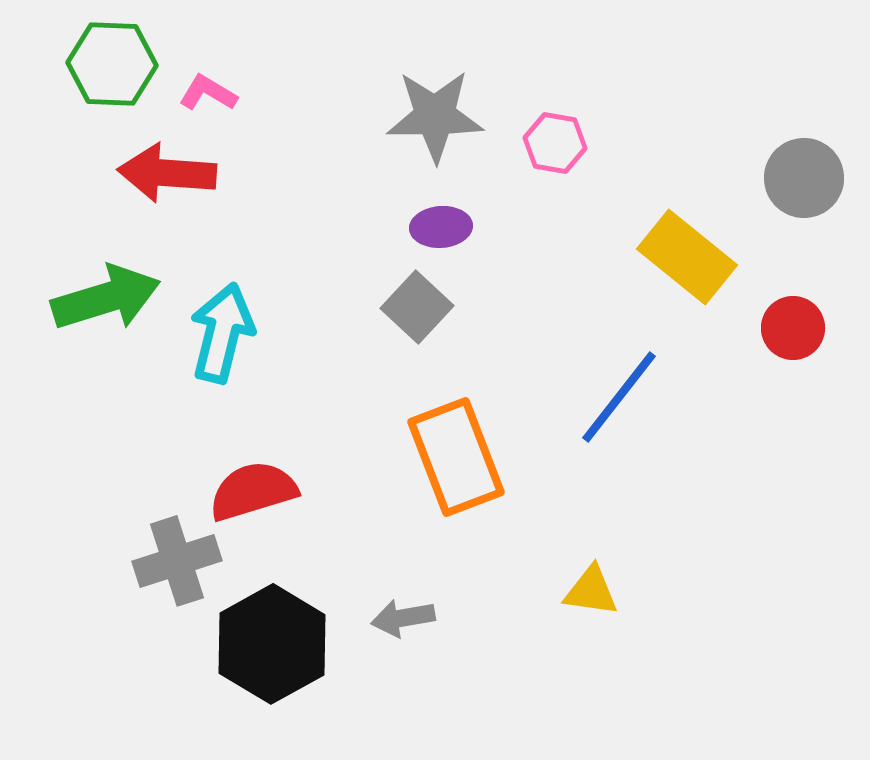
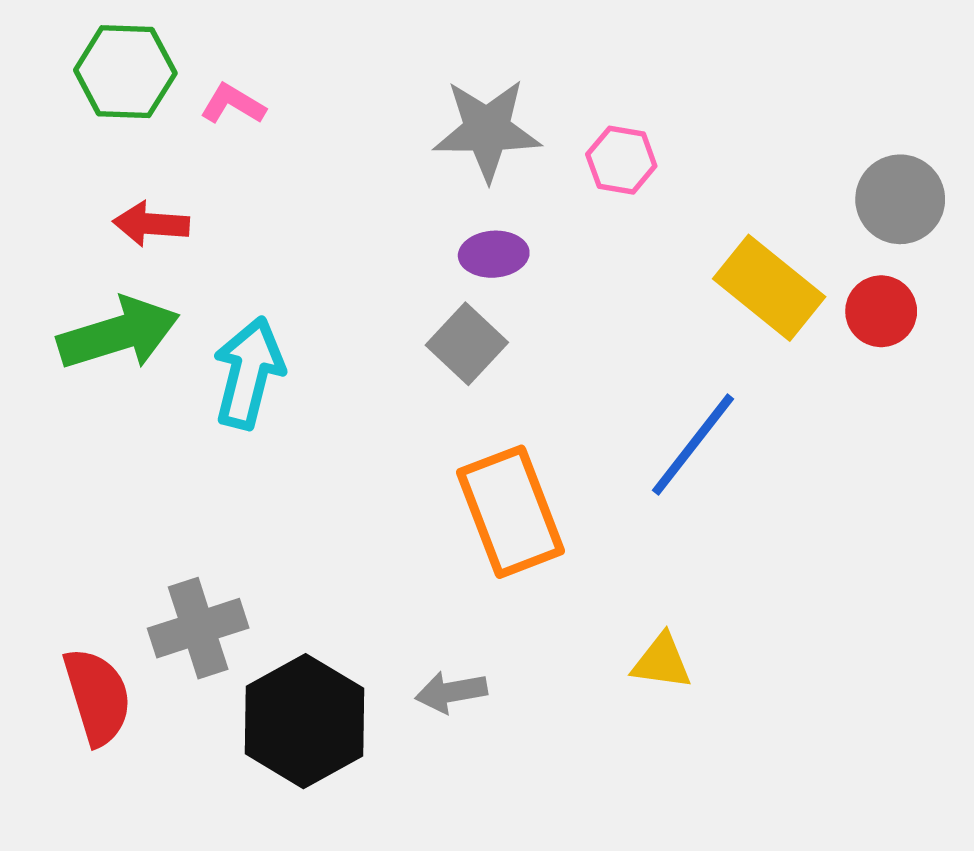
red arrow: (167, 173) -> (151, 224), moved, size x0.7
red circle: (793, 328) -> (881, 311), moved
red semicircle: (253, 491) -> (97, 696), moved, turned 90

